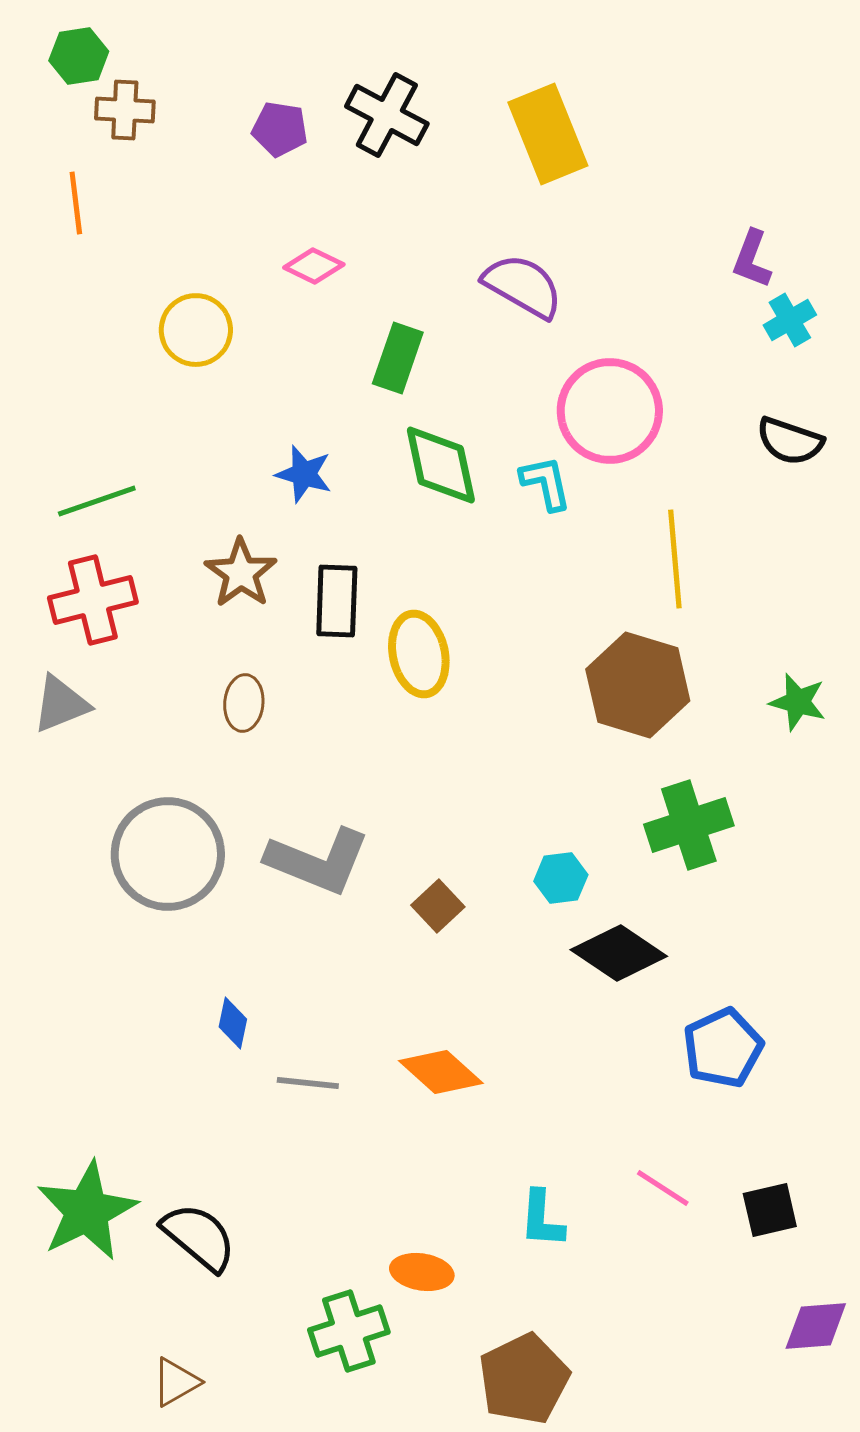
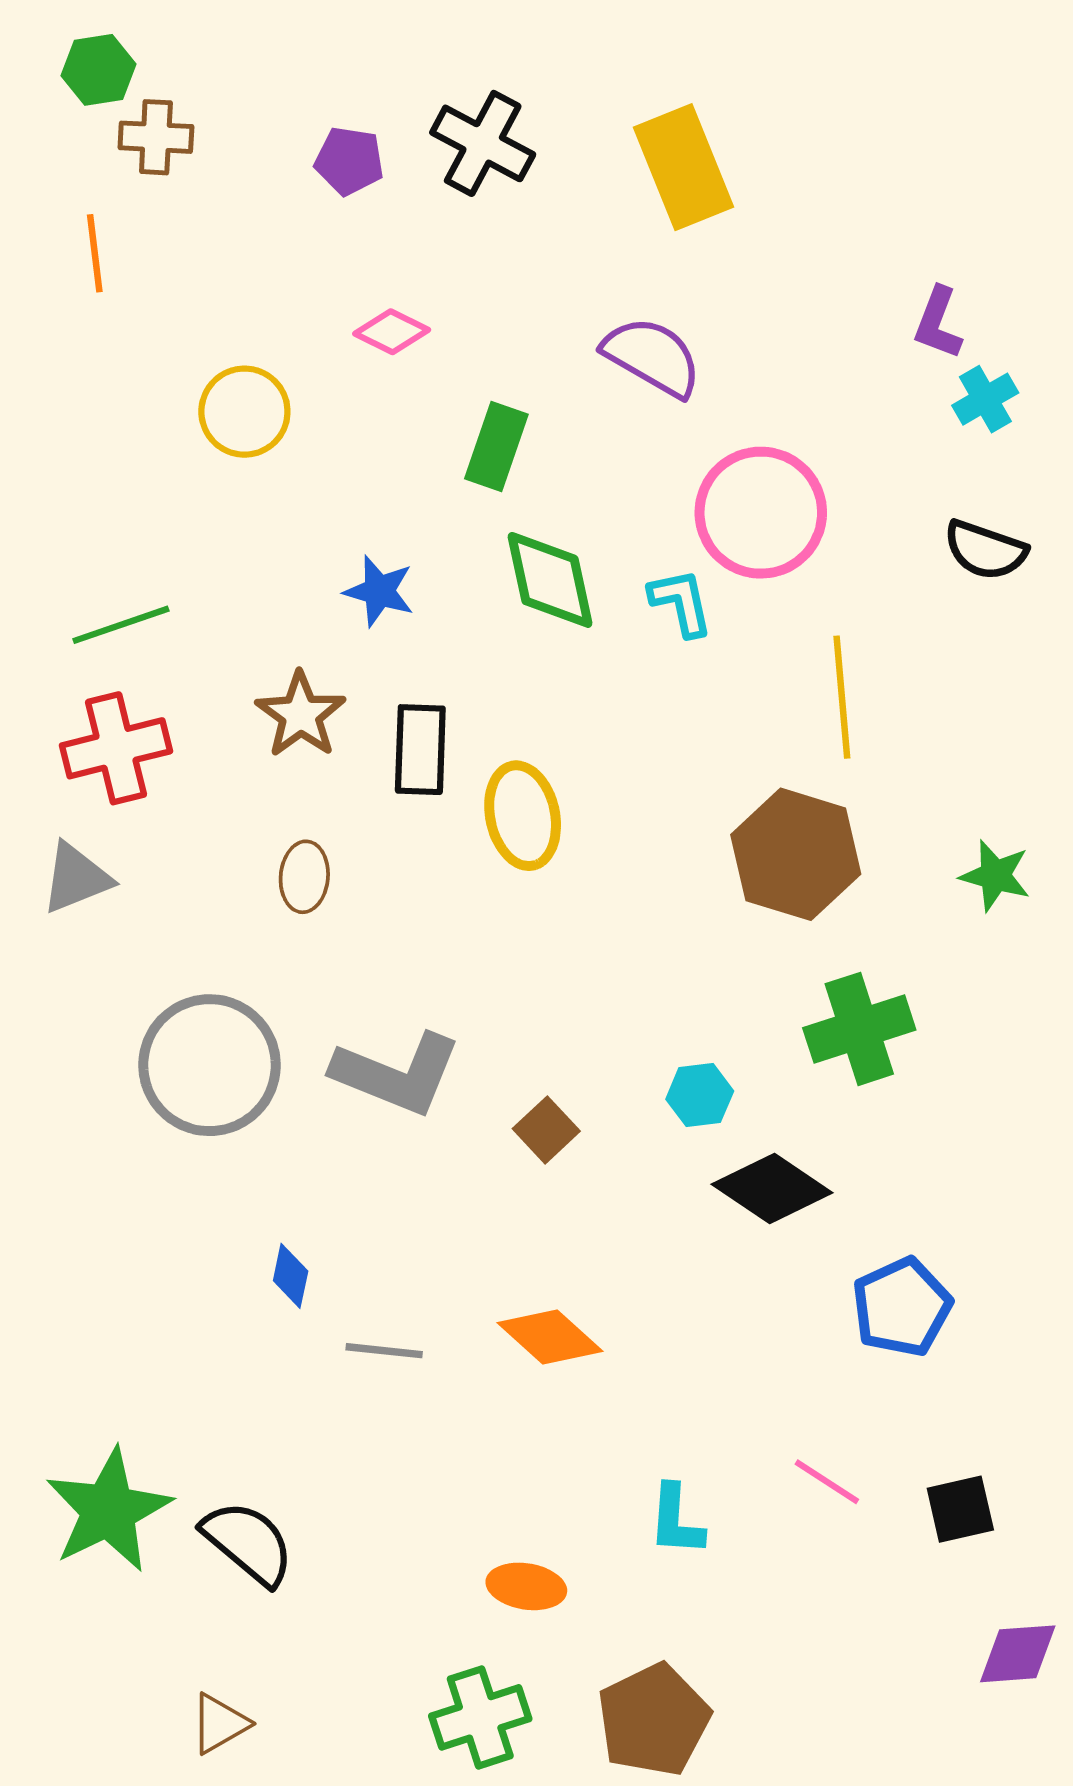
green cross: (349, 1331) -> (480, 1717), moved

